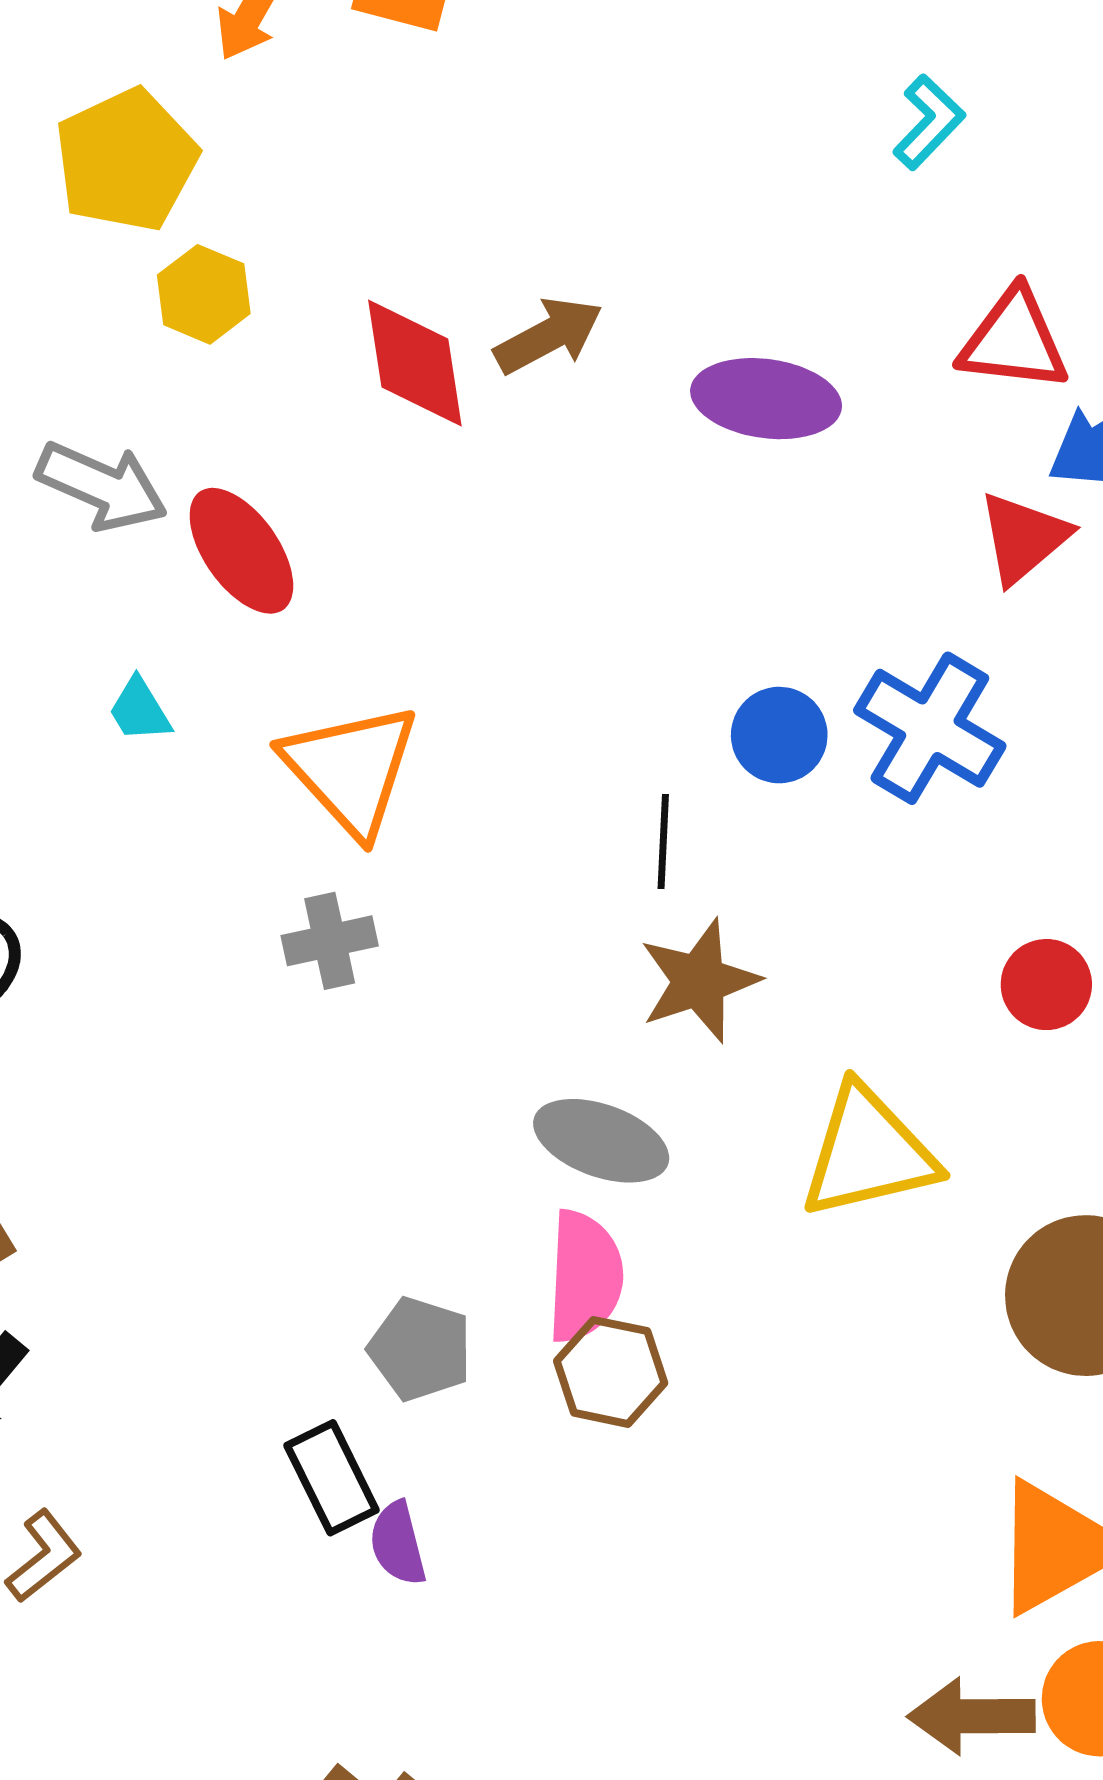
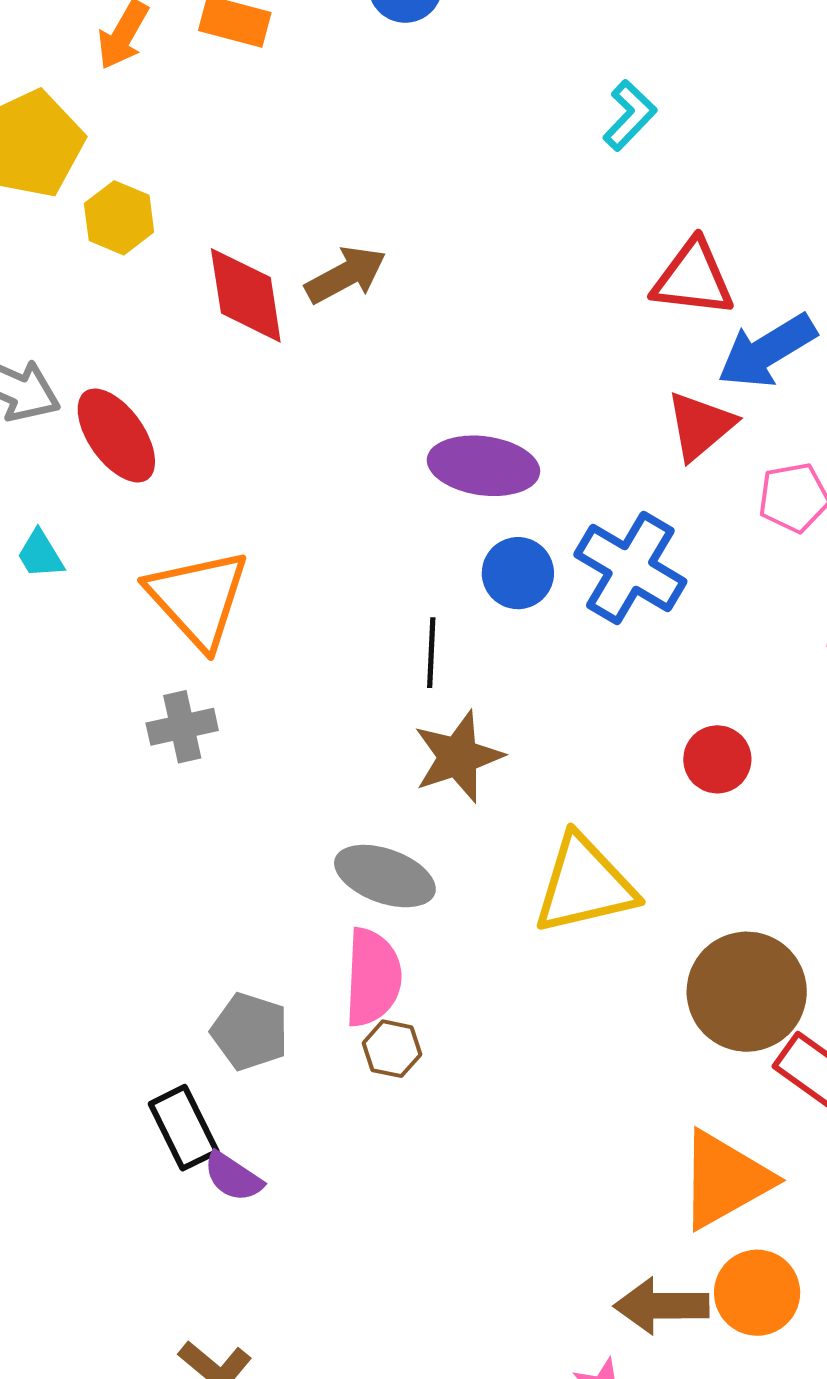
yellow hexagon: (204, 294) -> (119, 218), moved
purple ellipse: (766, 399) -> (483, 466), moved
brown hexagon: (611, 1372) -> (392, 1049), size x0.7
purple semicircle: (398, 1543) -> (233, 1177), turned -42

